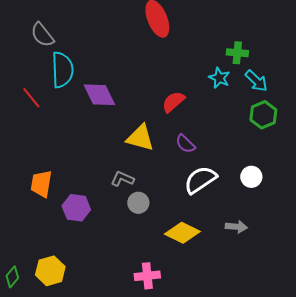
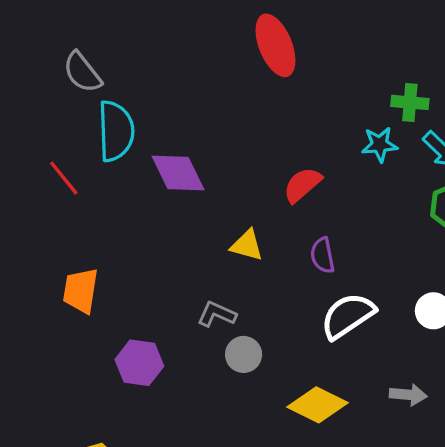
cyan star: (219, 78) -> (380, 144), turned -30
yellow triangle: (140, 138) -> (247, 245), size x0.7
purple semicircle: (185, 144) -> (323, 255), turned 35
orange trapezoid: (41, 184) -> (81, 291), moved

